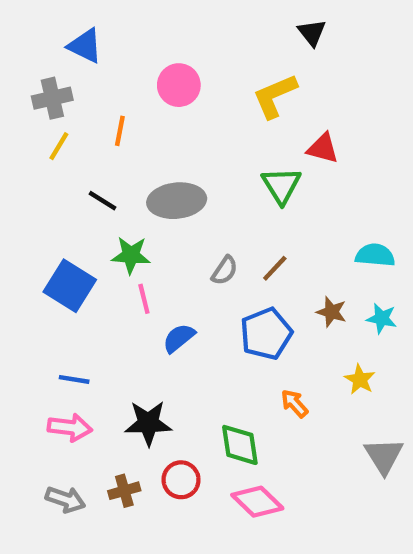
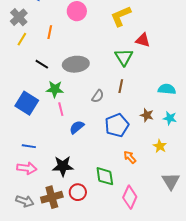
gray cross: (52, 98) -> (19, 17), turned -30
brown line: (275, 268) -> (121, 86), moved, turned -32
brown cross: (124, 491) -> (52, 197), size x1.5
pink diamond: (257, 502) -> (130, 197), moved, turned 70

